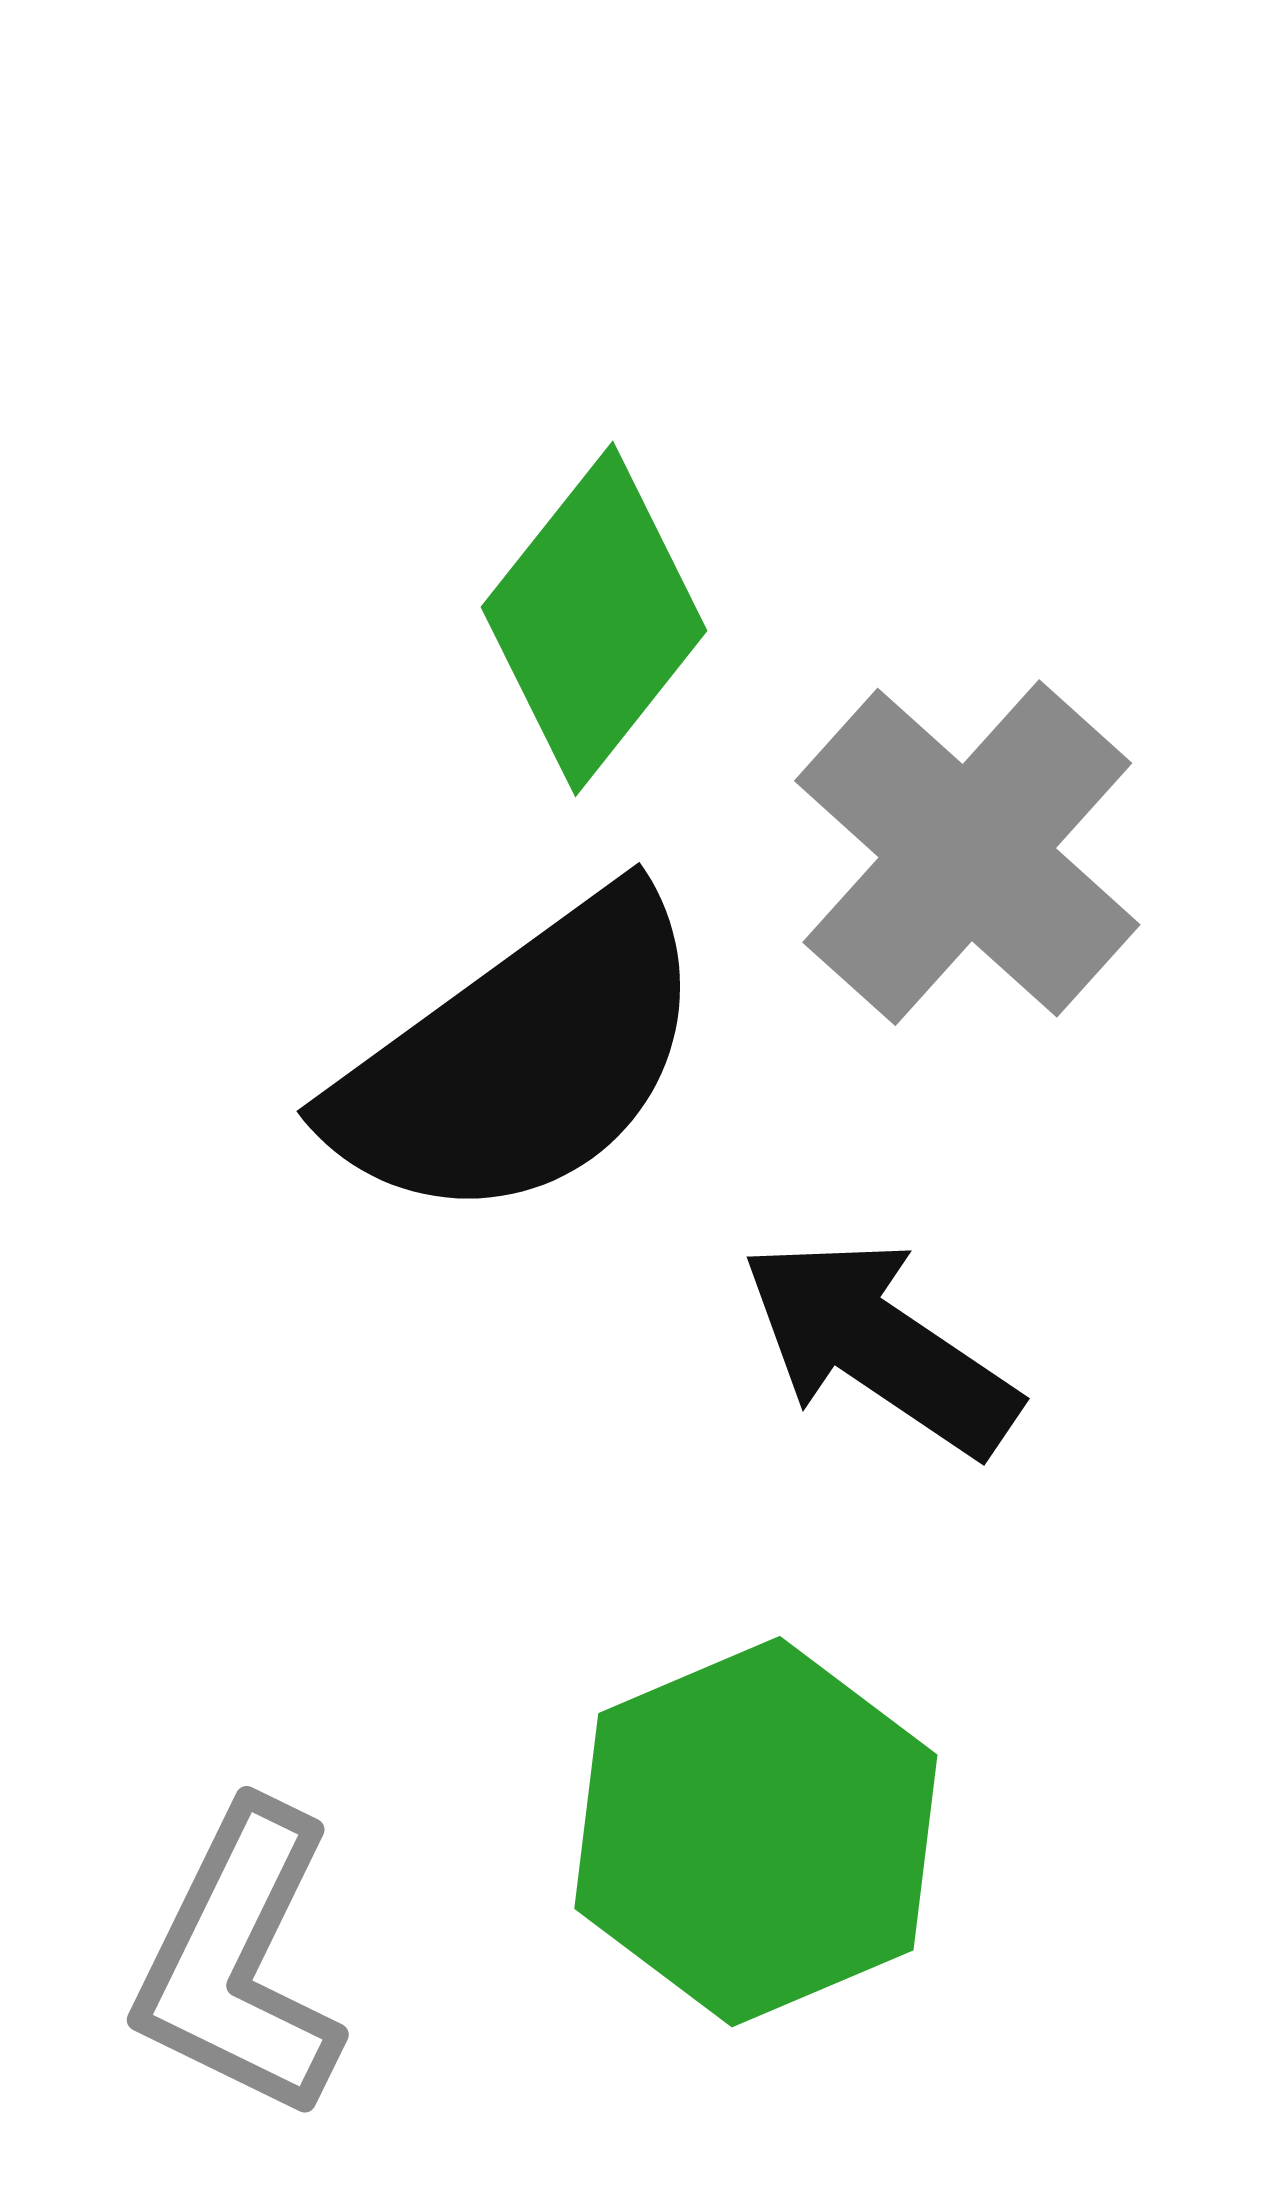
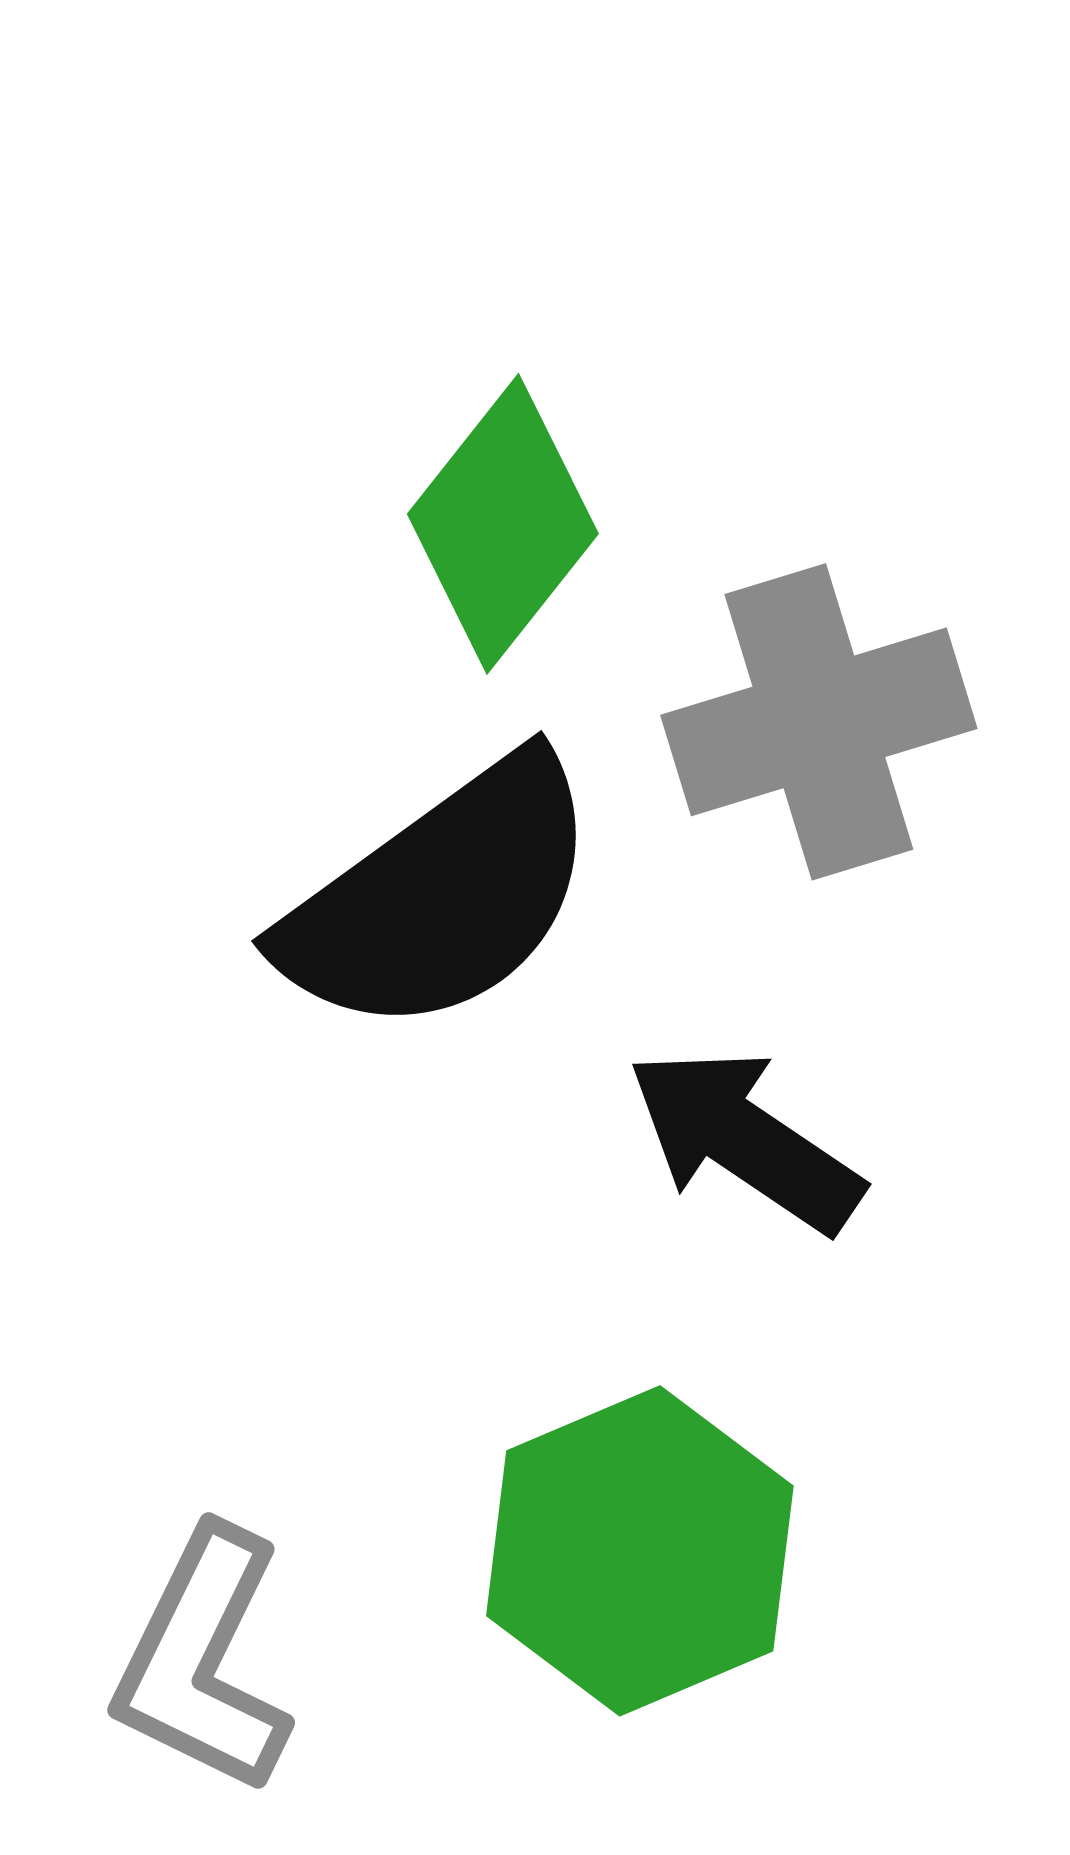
gray cross: (967, 853) -> (819, 722), turned 31

